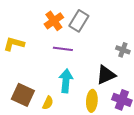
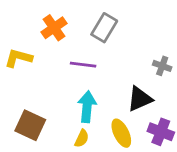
orange cross: (54, 21) -> (54, 28), moved
yellow ellipse: (92, 101) -> (121, 133), turned -30
yellow semicircle: (48, 103) -> (82, 138), moved

